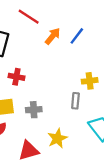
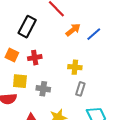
red cross: (16, 77) -> (35, 58), turned -32
yellow cross: (90, 81) -> (75, 67), moved

